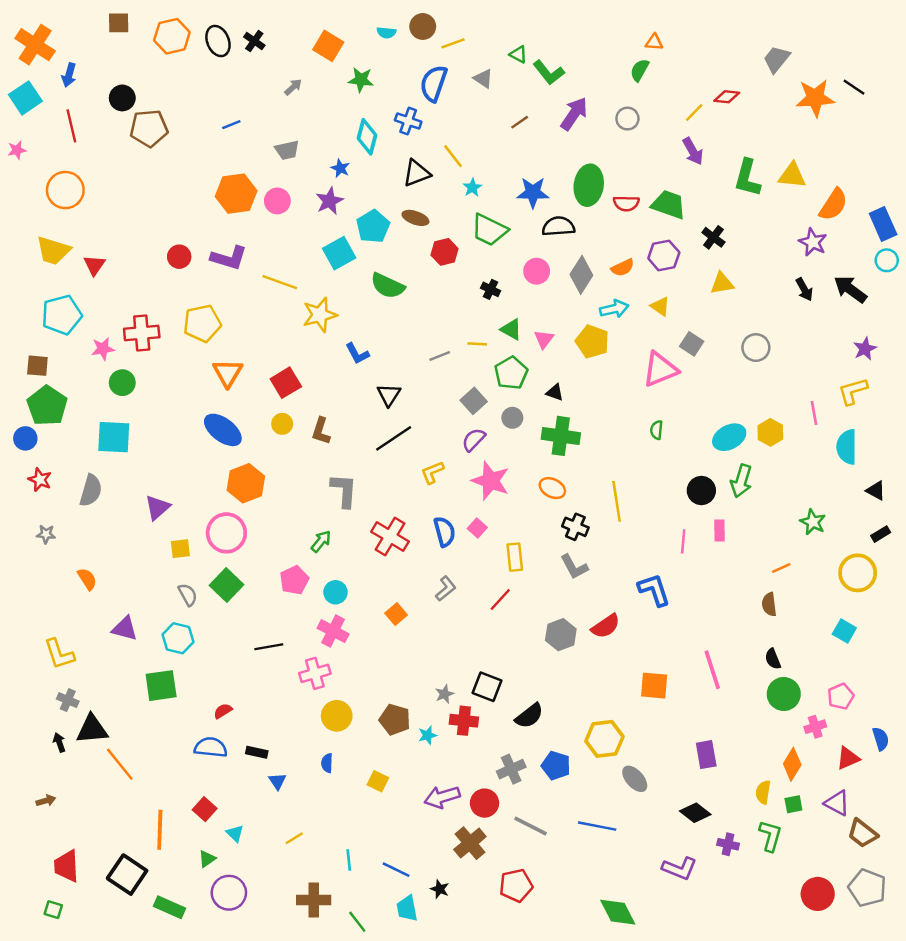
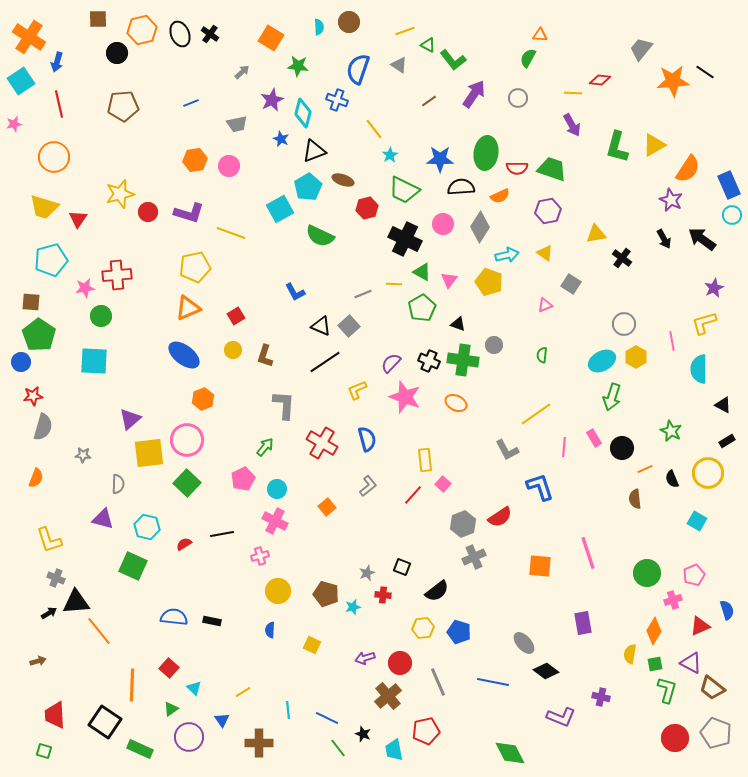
cyan semicircle: (386, 33) -> (319, 27), turned -98
yellow line: (453, 43) -> (405, 31), moved
black circle: (122, 98) -> (117, 53), moved
yellow line: (694, 113) -> (573, 93), turned 48
black triangle: (417, 173) -> (314, 151), moved
yellow triangle: (792, 175) -> (654, 145), turned -35
orange hexagon: (236, 194) -> (195, 160), size x0.7
purple star: (329, 201) -> (272, 100), moved
black cross: (713, 237) -> (622, 258), moved
orange semicircle: (623, 268) -> (500, 196), moved
black cross: (491, 289) -> (405, 239), size x2.0
yellow star: (320, 315) -> (120, 194), moved
yellow pentagon: (202, 323) -> (195, 267), moved
gray circle: (756, 348) -> (624, 324), moved
pink triangle: (660, 369) -> (545, 305), size x0.5
orange triangle: (228, 373) -> (188, 308), turned 36
red square: (286, 383) -> (236, 316), size x0.7
black triangle: (389, 395) -> (321, 326), turned -40
gray square: (474, 401) -> (349, 326), moved
gray circle: (512, 418) -> (494, 345), moved
red star: (40, 480) -> (33, 396), turned -30
orange hexagon: (246, 483) -> (203, 399), size x0.7
gray semicircle: (91, 490) -> (43, 427), moved
black circle: (701, 490) -> (622, 448), moved
yellow line: (617, 501) -> (536, 414), moved, turned 64
black cross: (575, 527) -> (429, 361), moved
pink square: (477, 528) -> (443, 484), moved
pink rectangle: (720, 530) -> (594, 438), turned -30
gray star: (46, 534) -> (83, 455), moved
yellow square: (180, 549) -> (149, 453), size x1.8
gray L-shape: (574, 567) -> (507, 450), moved
orange semicircle: (87, 579) -> (36, 478), moved, turned 54
gray semicircle: (188, 595) -> (118, 484), moved, turned 30
black semicircle: (773, 659) -> (672, 479), moved
pink cross: (315, 673) -> (260, 556), size x0.7
green square: (161, 686) -> (133, 566), turned 32
black square: (487, 687) -> (402, 567), size x0.7
red semicircle: (223, 711) -> (184, 544), moved
red cross: (464, 721) -> (383, 595), size x0.7
yellow hexagon: (604, 739) -> (423, 628), moved, size x0.7
black arrow: (59, 742) -> (49, 613), turned 77
gray cross: (511, 769) -> (474, 557), moved
blue triangle: (277, 781) -> (222, 720), moved
purple arrow: (442, 797) -> (365, 658), size x0.7
black diamond: (695, 813) -> (546, 671), moved
gray line: (531, 826) -> (438, 682), turned 40
green L-shape: (770, 836) -> (667, 690), moved
cyan trapezoid: (407, 908) -> (394, 750), moved
green line: (357, 922) -> (338, 748), moved

